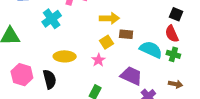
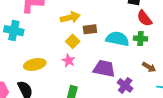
cyan cross: (52, 19) -> (14, 31), turned -30
red semicircle: (172, 34) -> (144, 18), moved
brown arrow: (176, 84) -> (149, 67), turned 32

